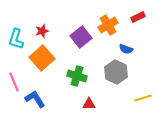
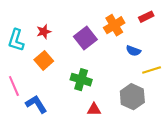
orange square: (42, 58) -> (44, 60), size x0.7
gray hexagon: (116, 72) -> (132, 97), moved
yellow line: (143, 98) -> (152, 70), moved

